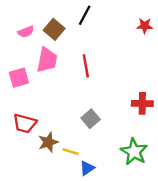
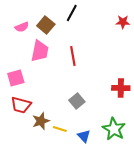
pink square: (19, 78) -> (16, 78), moved
blue triangle: (87, 168) -> (84, 136), moved, turned -40

